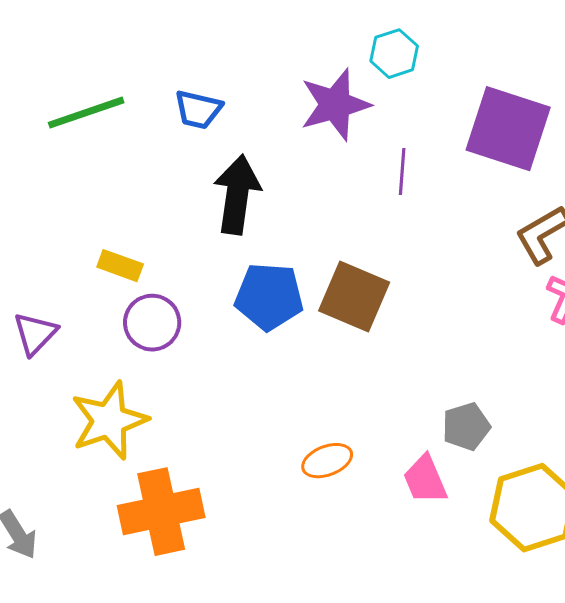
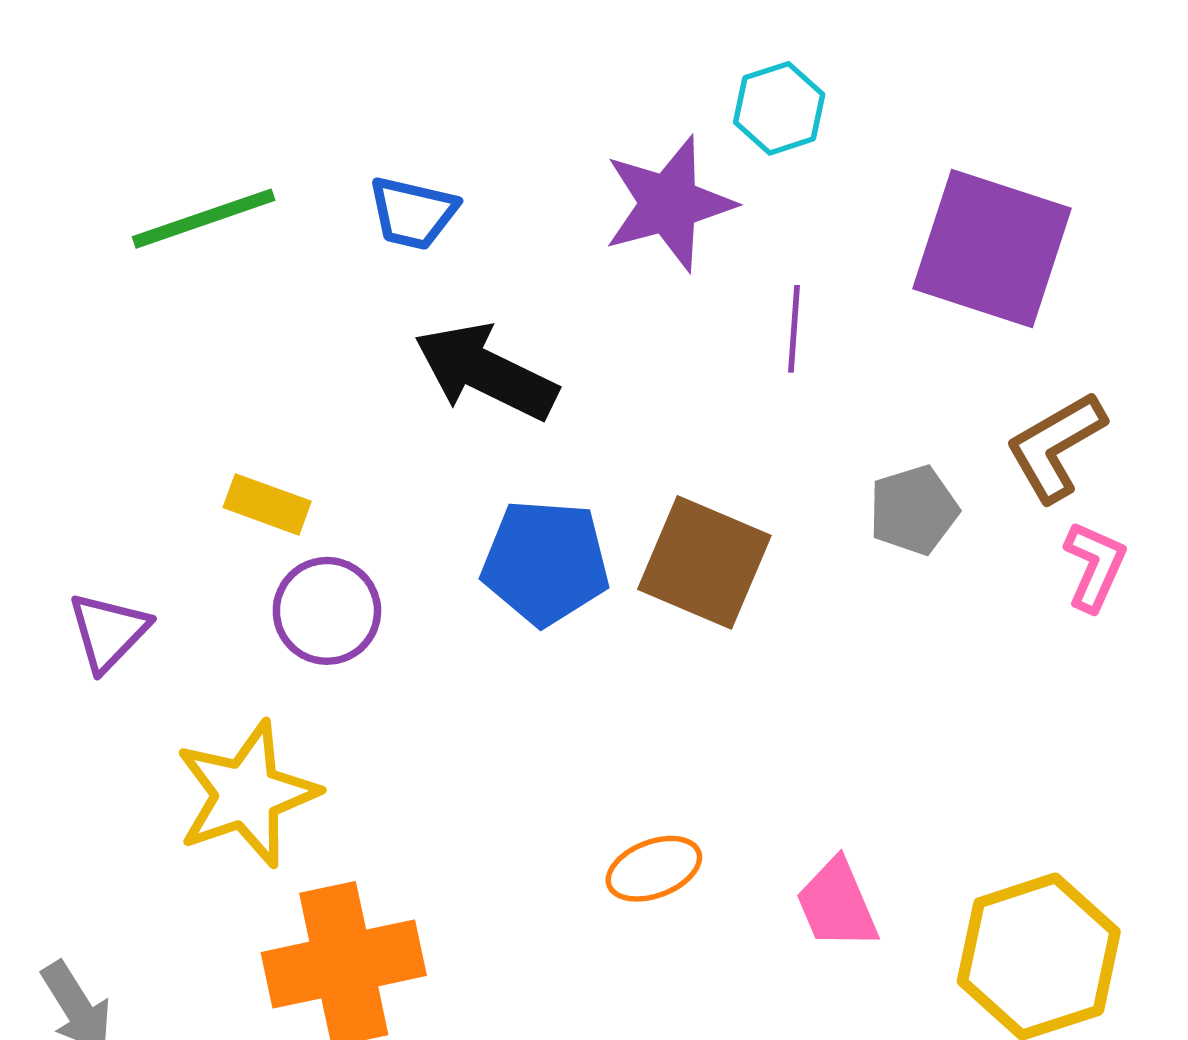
black arrow: (237, 195) -> (486, 372), turned -72
gray pentagon: (466, 427) -> (914, 510), moved

